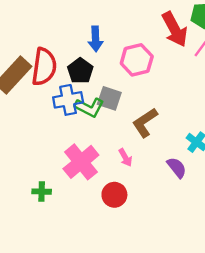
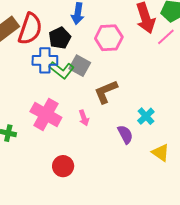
pink cross: (81, 162) -> (46, 114), turned -32
red circle: (114, 195) -> (63, 166), moved

